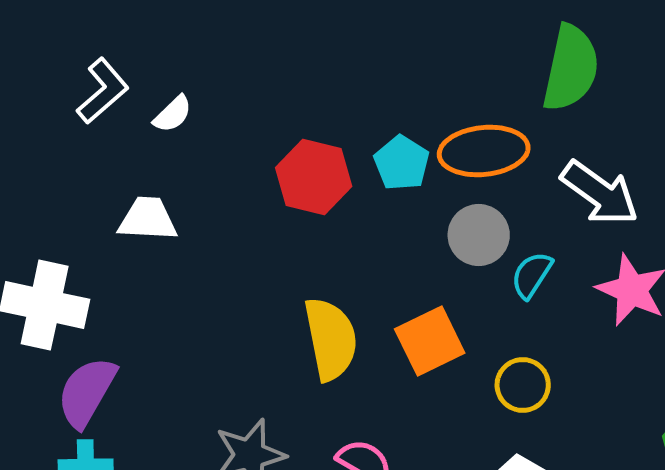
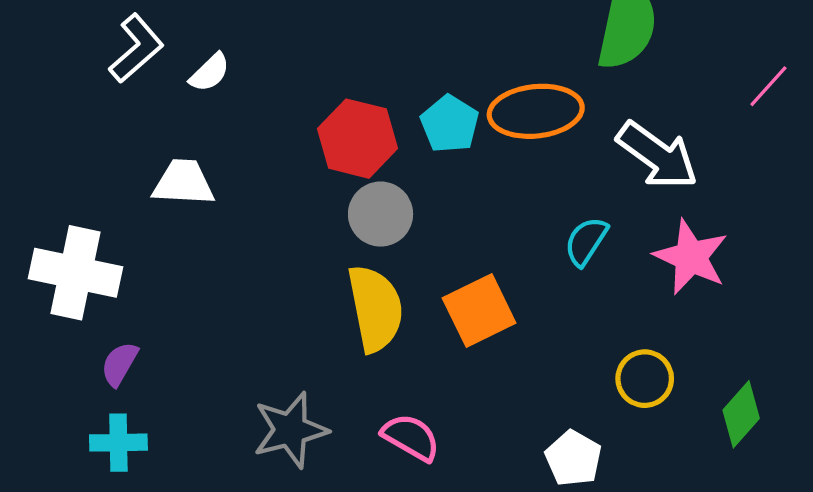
gray circle: (479, 235) -> (381, 214), moved
yellow circle: (523, 385) -> (645, 379), moved
purple semicircle: (87, 392) -> (120, 364), size x0.6

